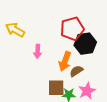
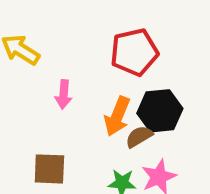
black hexagon: (85, 44) -> (160, 111), moved
brown square: (56, 88) -> (49, 169), moved

